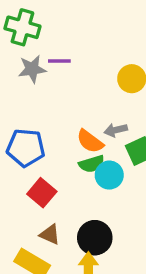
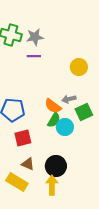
gray star: (32, 69) -> (35, 37), moved
green semicircle: (92, 164) -> (54, 120), turned -42
red square: (42, 193) -> (23, 138), turned 36

